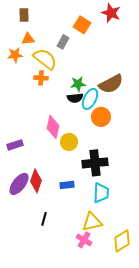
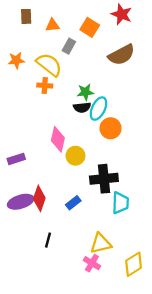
orange triangle: (28, 39) -> (52, 25), moved
brown semicircle: (111, 84) -> (122, 55), moved
purple ellipse: (19, 184) -> (21, 202), turned 35
blue rectangle: (67, 185) -> (73, 203), turned -32
cyan trapezoid: (101, 193) -> (120, 203), moved

